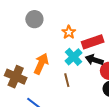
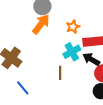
orange arrow: (41, 64) -> (41, 24), moved

